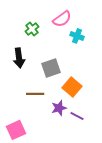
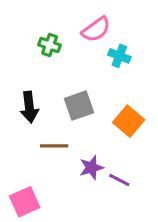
green cross: (32, 29) -> (50, 45), turned -32
black arrow: (19, 58) -> (29, 107), moved
orange square: (72, 87) -> (129, 121), moved

